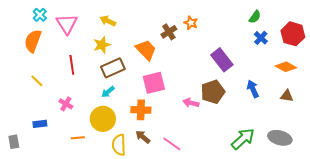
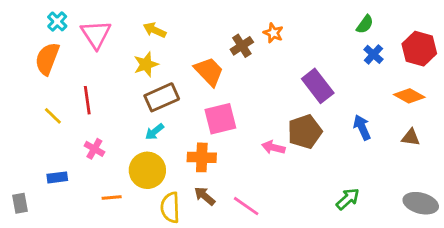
red line: (72, 65) -> (87, 100), moved
gray ellipse: (280, 138) -> (421, 203), moved
green arrow: (243, 139) -> (348, 199), size x0.7

